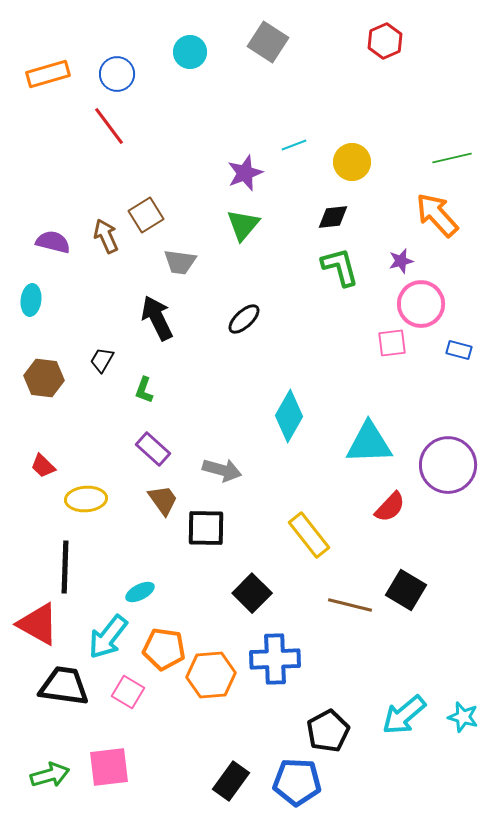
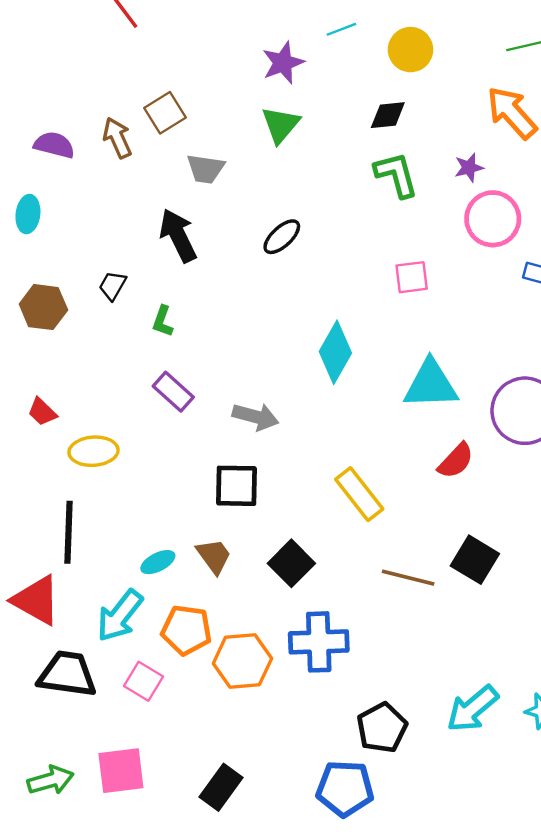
pink square: (392, 343) -> (412, 277), moved
brown trapezoid: (163, 500) -> (214, 556), moved
black rectangle: (231, 781) -> (221, 787), moved

